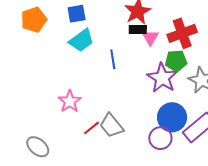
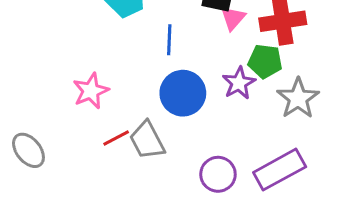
purple star: (162, 78) -> (239, 83), size x0.7
blue circle: (172, 117) -> (183, 93), moved

